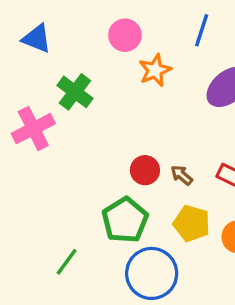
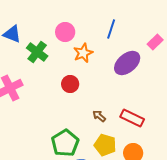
green cross: (75, 92) -> (37, 52), moved
red circle: (145, 170) -> (70, 84), moved

